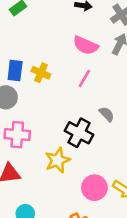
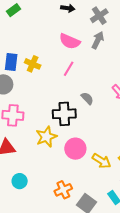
black cross: (79, 133) -> (64, 114), turned -30
pink circle: (94, 188) -> (75, 149), moved

